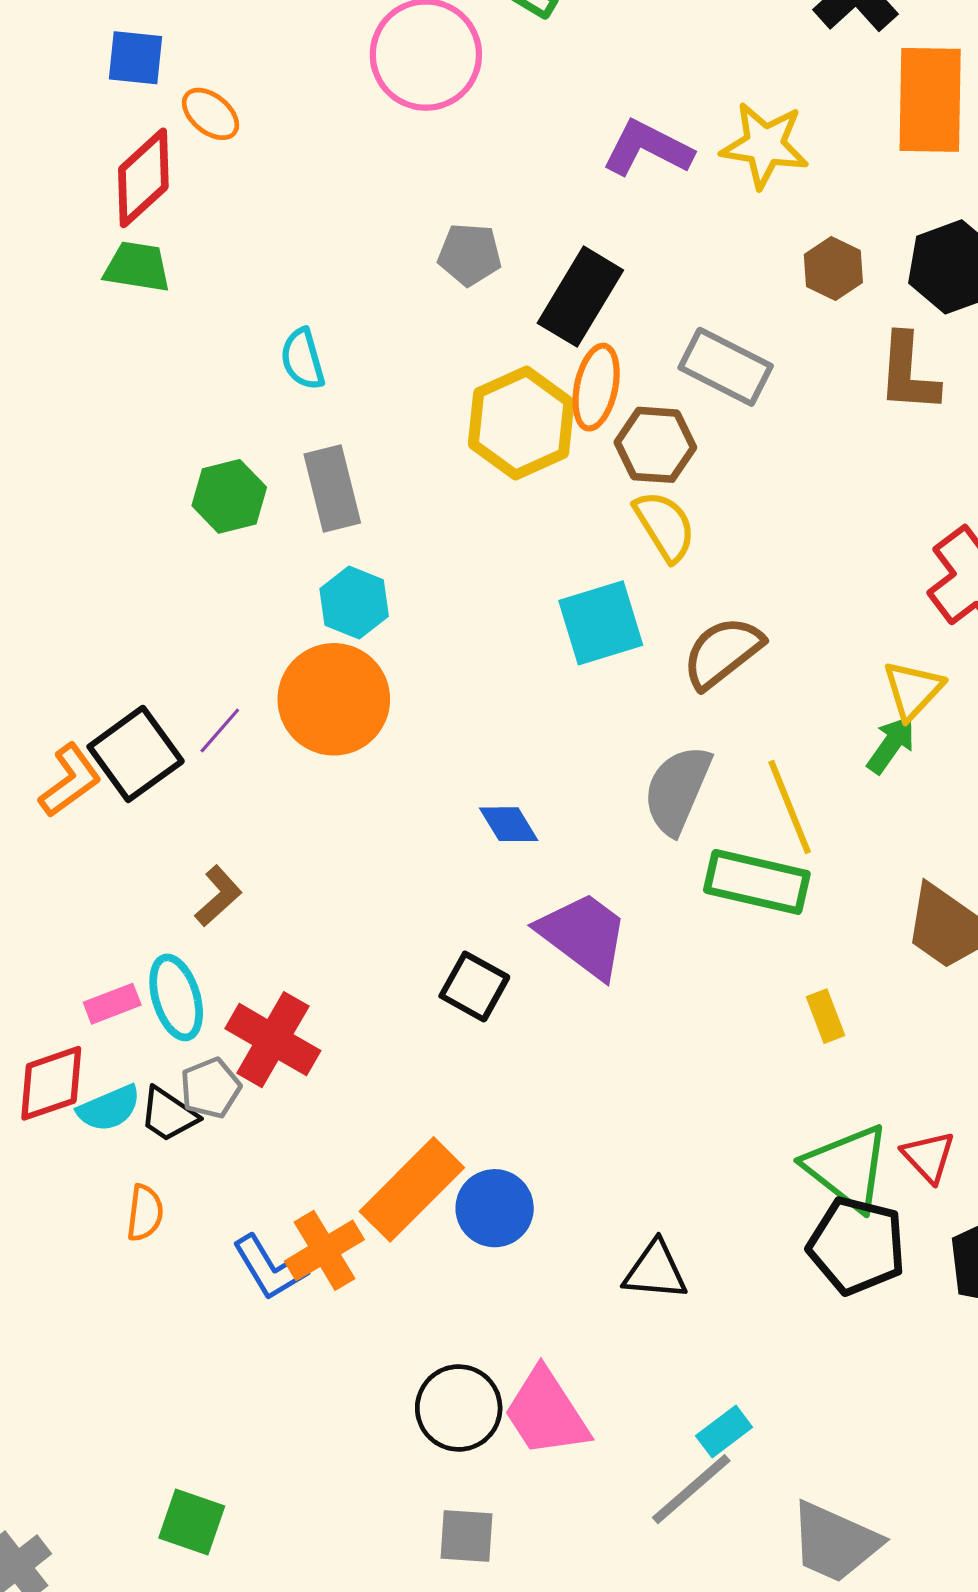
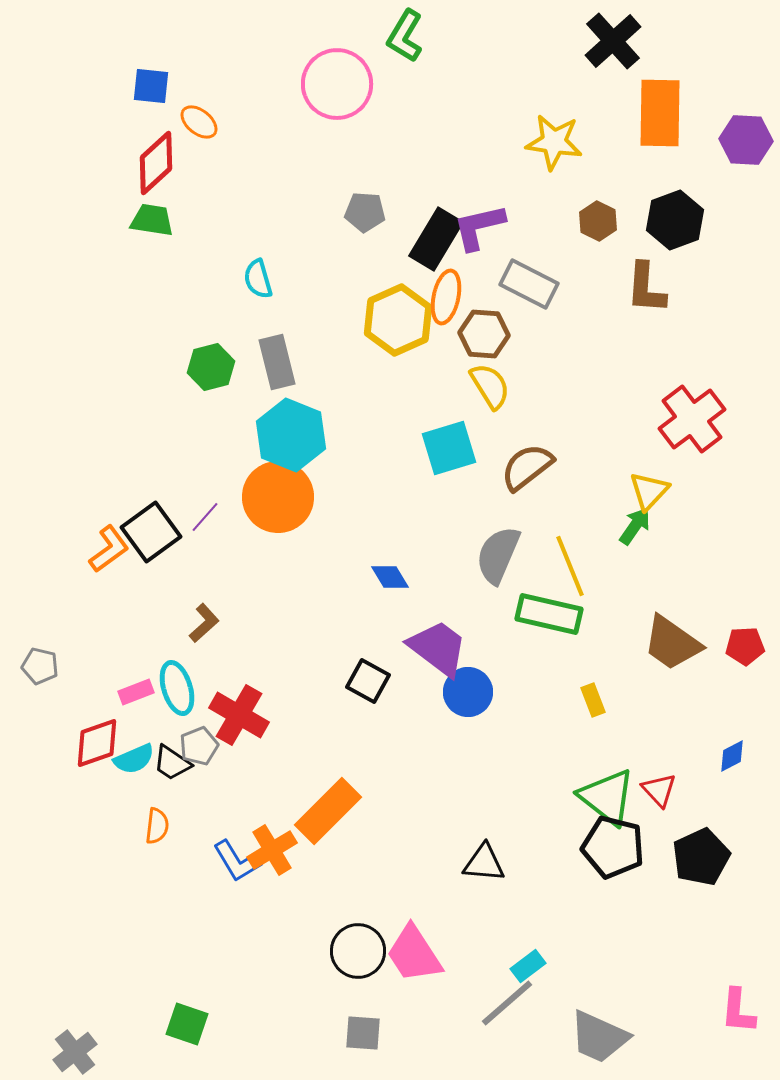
purple L-shape: (648, 148) -> (479, 227), moved, turned -40
cyan hexagon: (354, 603) -> (291, 435), size x1.6
blue circle: (495, 1208) -> (468, 692), moved

